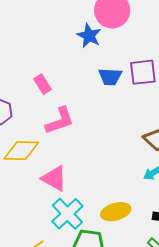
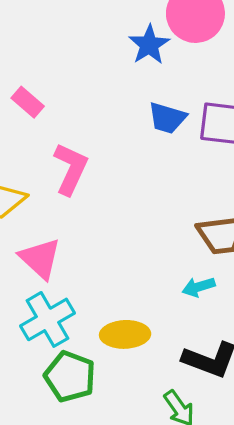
pink rectangle: (42, 84) -> (28, 102), moved, turned -30
pink L-shape: (60, 121) -> (71, 169), turned -60

